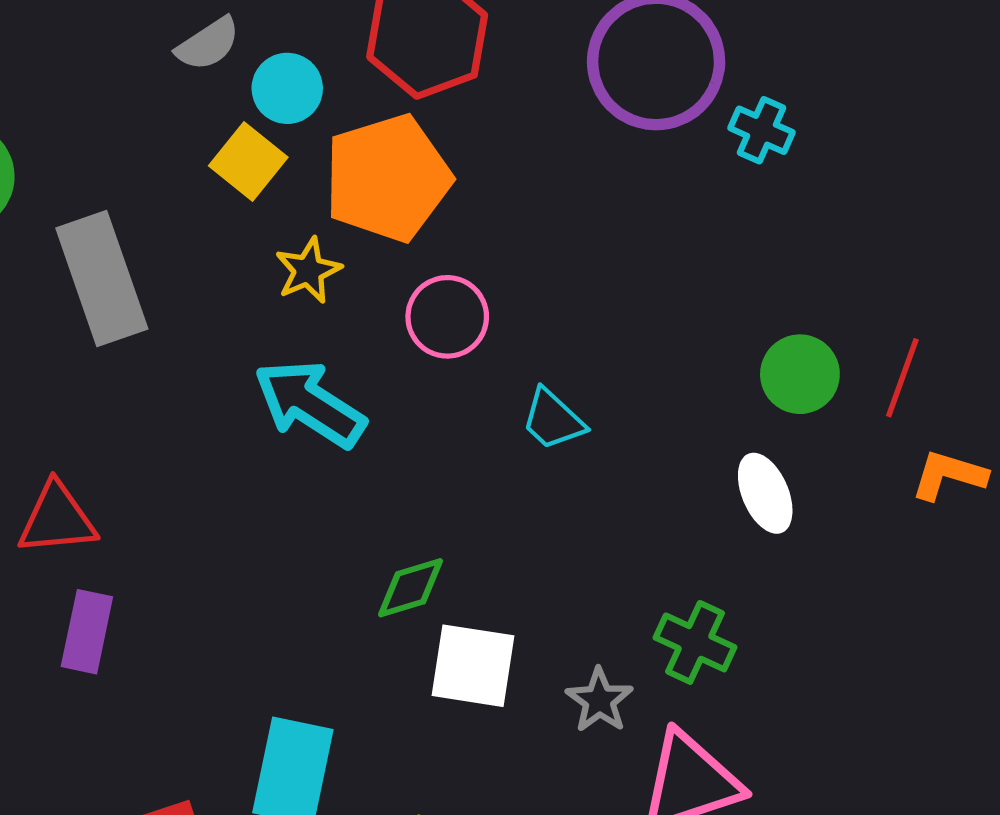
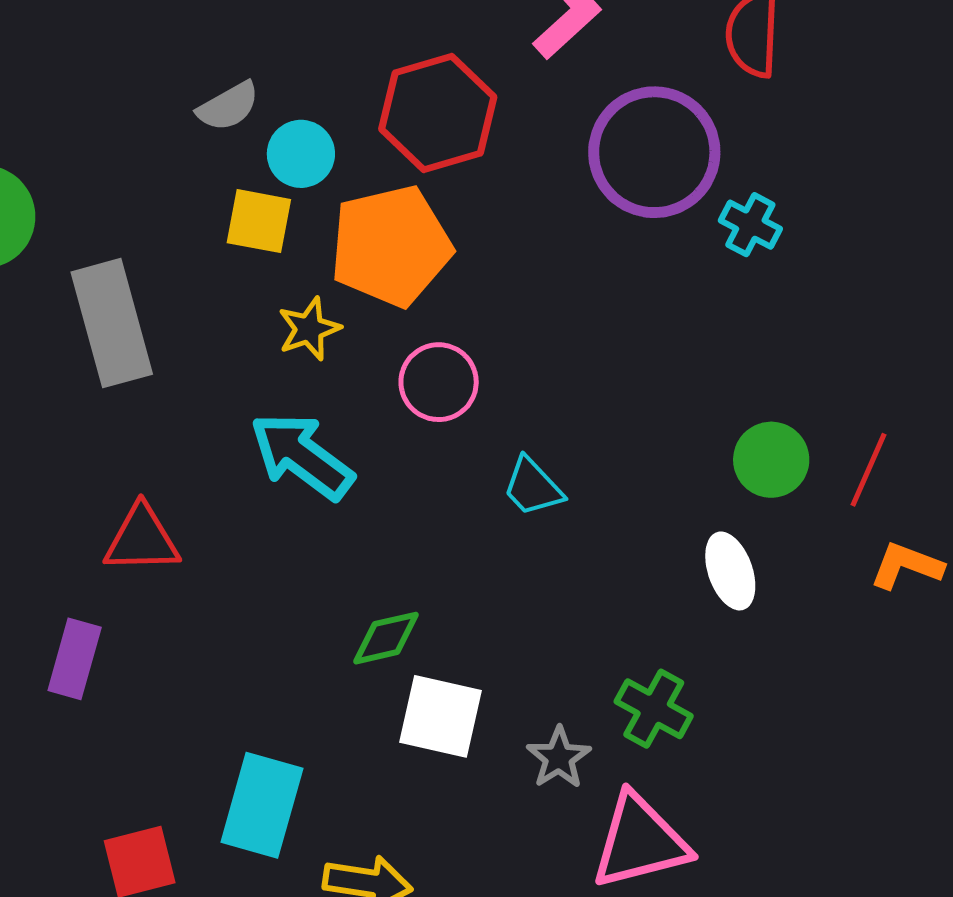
yellow square: (248, 161) -> (259, 221), turned -32
red triangle: (57, 519) -> (142, 539), moved

